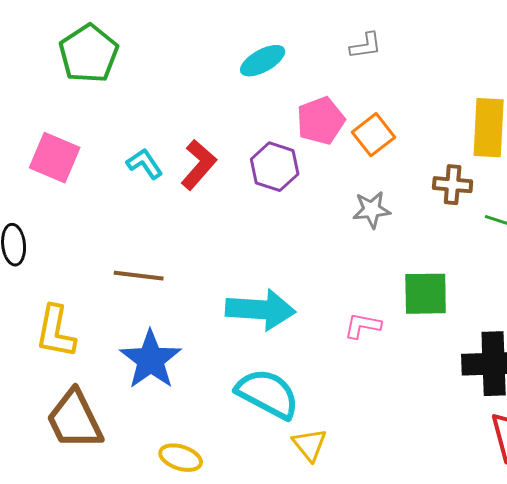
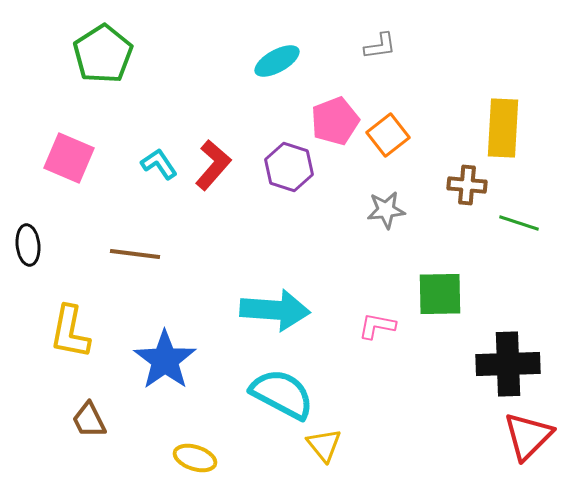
brown line: (139, 276) -> (135, 254), moved
brown trapezoid: (75, 420) -> (89, 420), size x0.6

